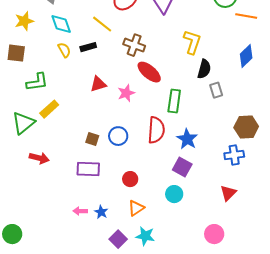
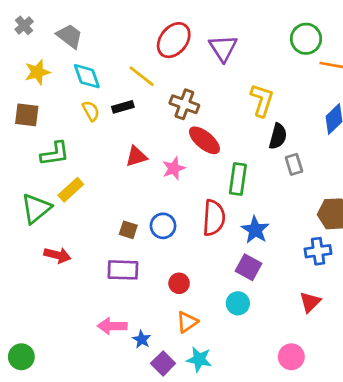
pink arrow: (80, 211) -> (112, 326), size x1.5
blue star: (101, 212) -> (142, 339), moved

